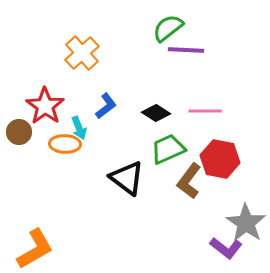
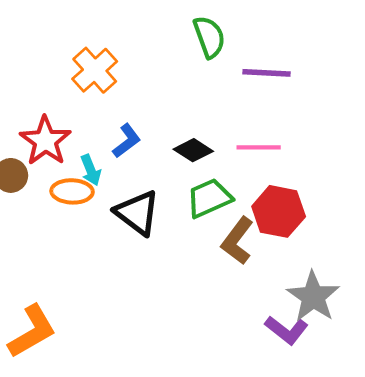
green semicircle: (168, 28) -> (209, 37), turned 108
purple line: (186, 50) -> (267, 73), moved
black triangle: (127, 178) -> (137, 213), moved

